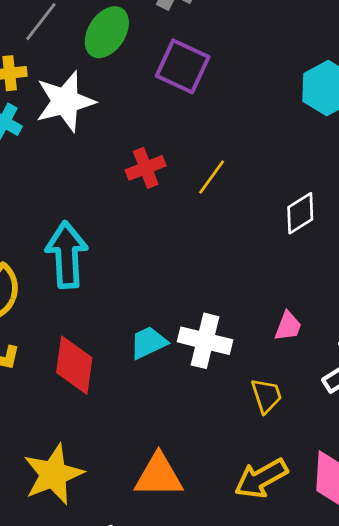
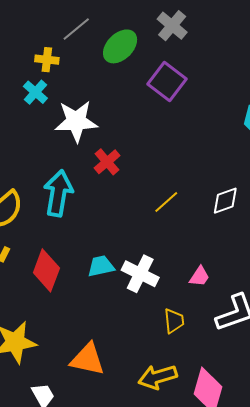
white star: (65, 101) -> (76, 121), moved
red cross: (146, 168) -> (107, 162), moved, turned -32
yellow line: (212, 177) -> (166, 202), moved

